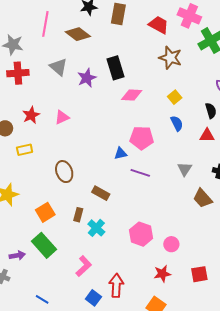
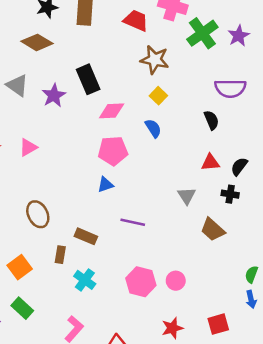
yellow square: (175, 97) -> (158, 96), moved
blue semicircle: (177, 123) -> (153, 128), moved
red triangle: (207, 135) -> (210, 162), moved
pink pentagon: (142, 138) -> (113, 151), moved
purple line: (140, 173) -> (133, 222), moved
brown rectangle: (78, 215) -> (60, 255), moved
pink circle: (171, 244) -> (176, 281), moved
green rectangle: (44, 245) -> (22, 308), size x0.7

